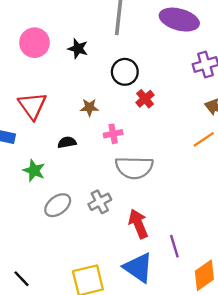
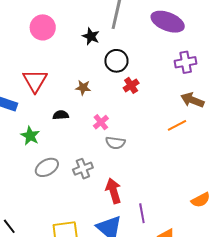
black star: (78, 49) -> (91, 36), moved
pink cross: (113, 134) -> (101, 122), moved, turned -35
gray semicircle: (134, 168) -> (115, 143), size x0.6

